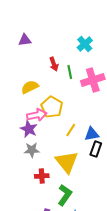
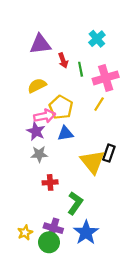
purple triangle: (25, 40) -> (40, 44), moved, size x1.5
yellow line: (71, 130) -> (99, 104), moved
blue triangle: (92, 134) -> (65, 133), moved
yellow triangle: (67, 162) -> (93, 162), moved

